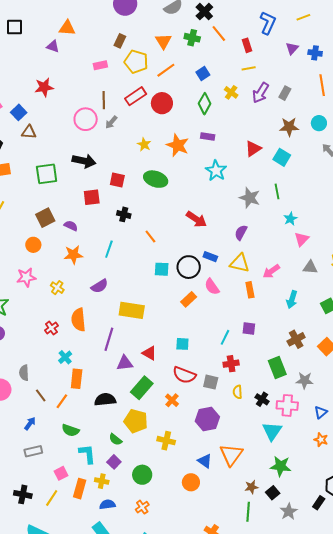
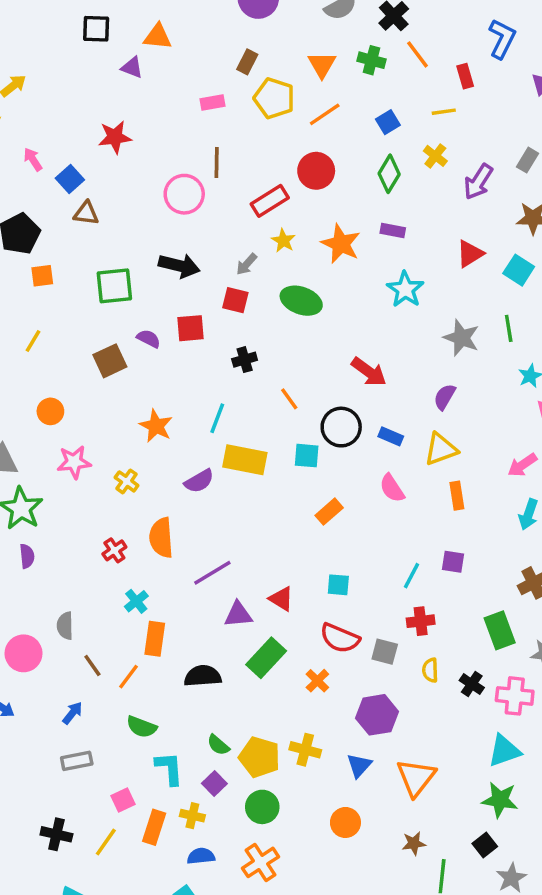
black square: (14, 27) -> (96, 29), moved
yellow line: (249, 68) -> (444, 112), moved
purple arrow: (261, 93) -> (478, 182), moved
red rectangle: (136, 96) -> (270, 201), moved
gray arrow: (111, 122) -> (247, 264), moved
black cross: (124, 214) -> (245, 360), turned -32
purple semicircle: (71, 226) -> (149, 339), moved
orange circle: (33, 245) -> (50, 411), moved
orange star: (73, 255) -> (156, 426), turned 30
yellow triangle: (240, 263) -> (441, 449), turned -35
black circle: (189, 267) -> (341, 427), moved
pink arrow: (271, 271) -> (522, 465), moved
orange rectangle: (189, 299) -> (329, 512), moved
yellow rectangle: (132, 310) -> (245, 460), moved
purple line: (109, 339) -> (212, 573), turned 40
yellow pentagon: (136, 421) -> (259, 757), moved
cyan triangle: (272, 431) -> (504, 751), moved, turned 35
blue triangle: (205, 461) -> (359, 765), moved, turned 35
brown star: (251, 487) -> (414, 843), moved
orange cross: (142, 507) -> (261, 862), size x1.5

